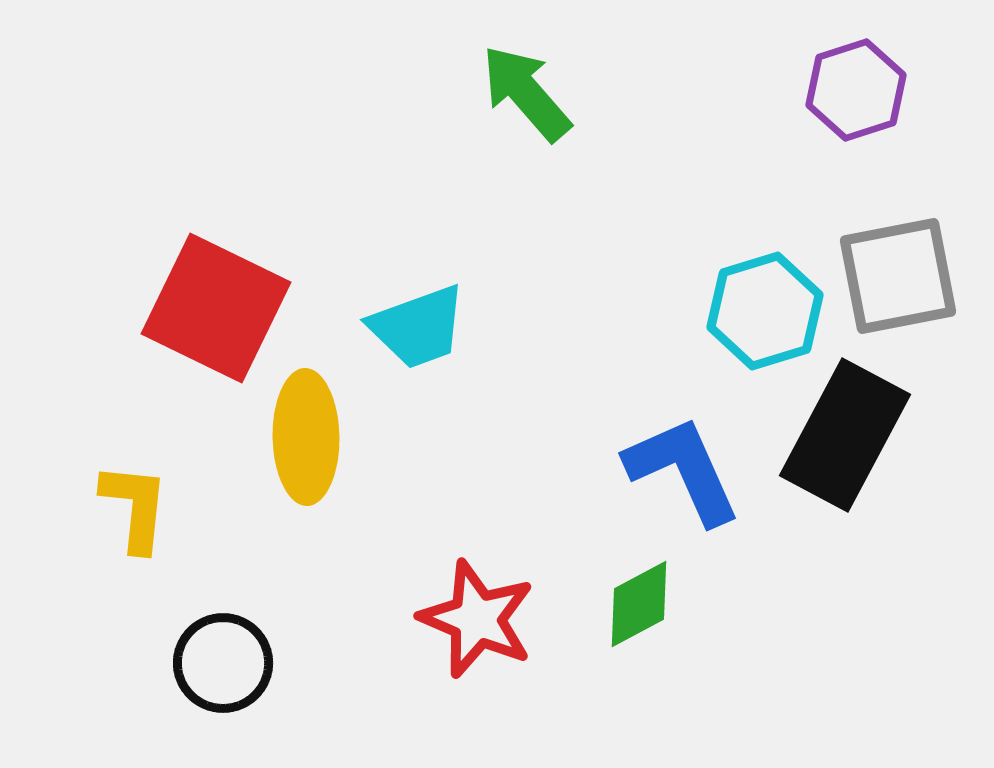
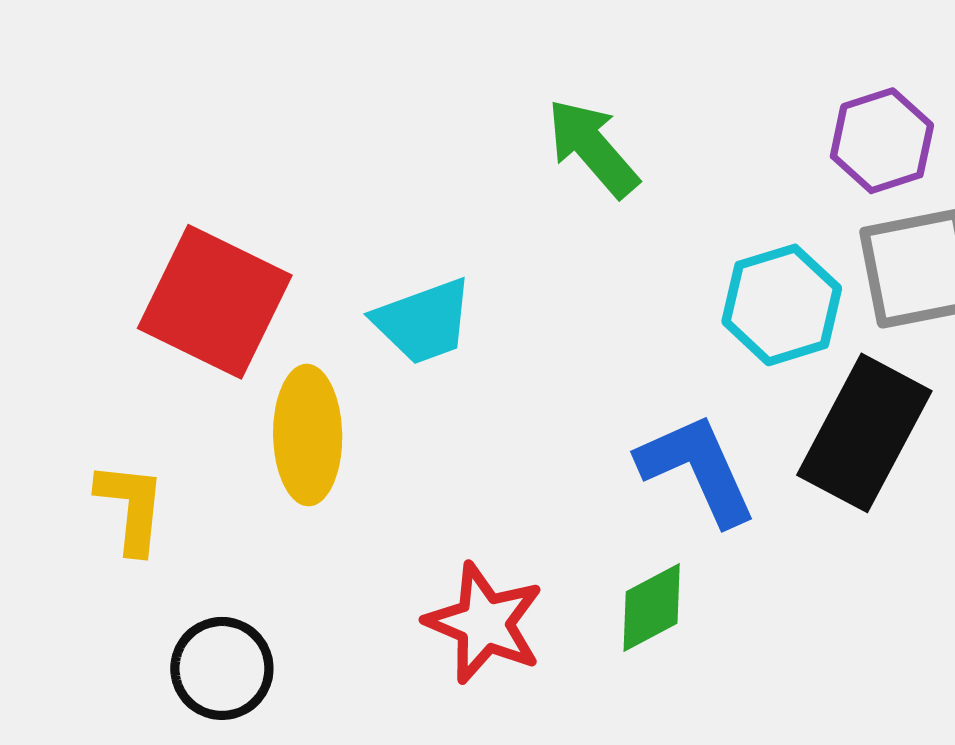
purple hexagon: (856, 90) -> (882, 141), moved
green arrow: (526, 93) -> (593, 148), moved

